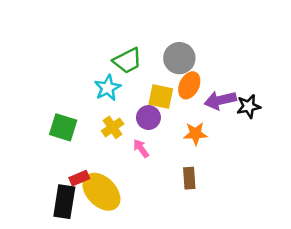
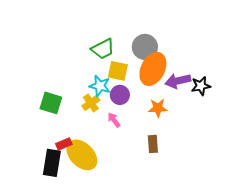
orange ellipse: (189, 85) -> (153, 69), size x1.5
cyan star: (108, 88) -> (100, 86), moved, turned -30
yellow square: (161, 96) -> (118, 71), moved

